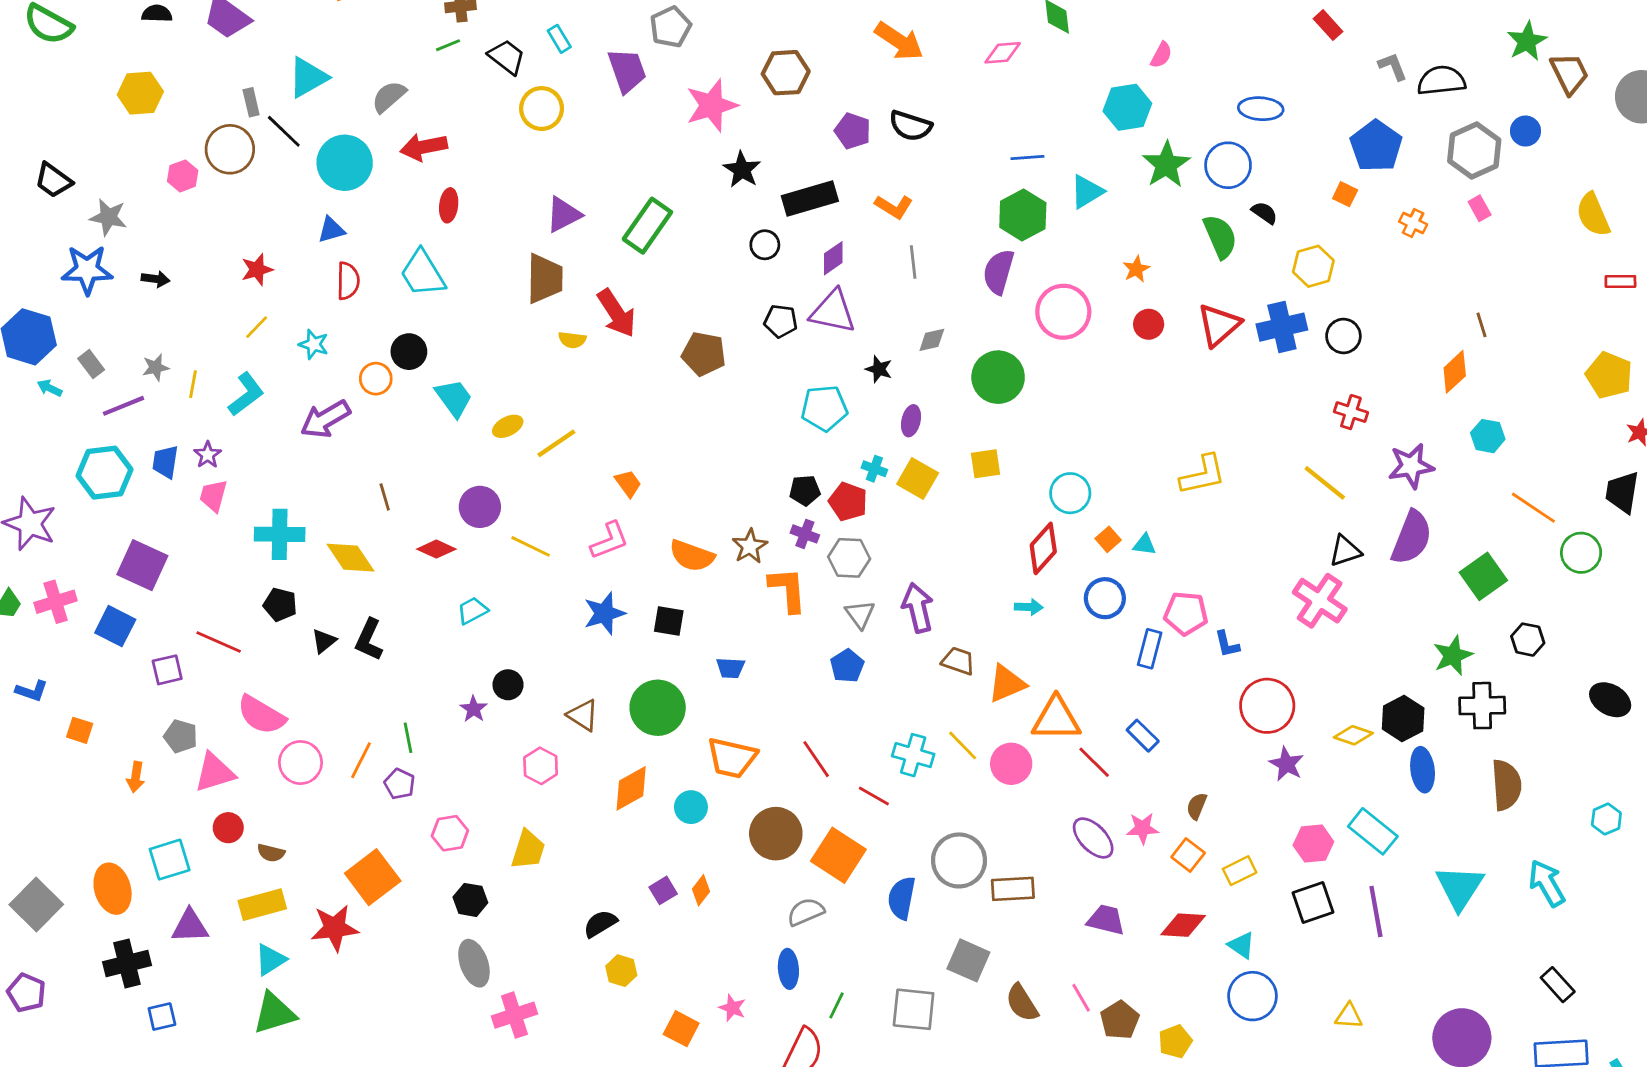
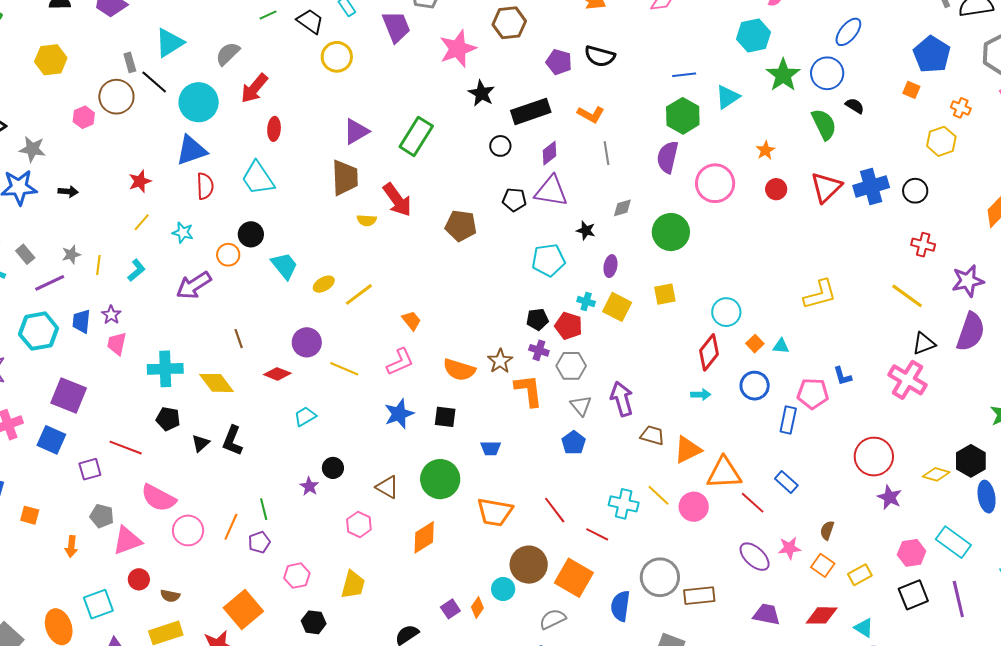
blue ellipse: (1261, 109) -> (848, 32), turned -52
red arrow: (424, 147) -> (254, 88), turned -36
blue triangle: (331, 230) -> (191, 150), size x1.6
yellow hexagon: (1313, 266) -> (941, 141), moved
cyan L-shape: (246, 394) -> (136, 270), size x0.7
blue L-shape: (1227, 644) -> (842, 376), moved
purple pentagon: (400, 784) -> (259, 542), turned 30
cyan circle: (691, 807) -> (503, 589), moved

